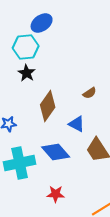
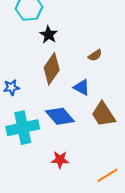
black star: (27, 73) -> (49, 35), moved

